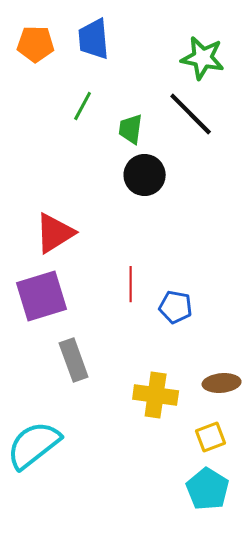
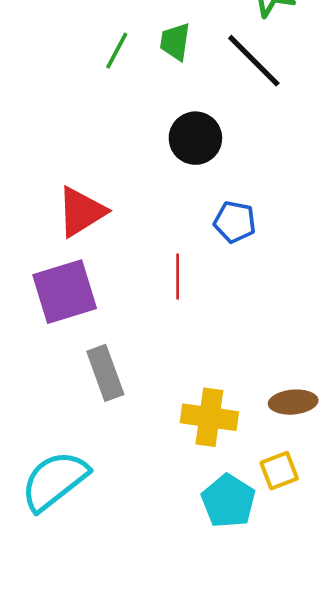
green trapezoid: (131, 129) -> (175, 42), moved
blue pentagon: (176, 307) -> (235, 222), moved
cyan pentagon: (208, 489) -> (228, 501), moved

